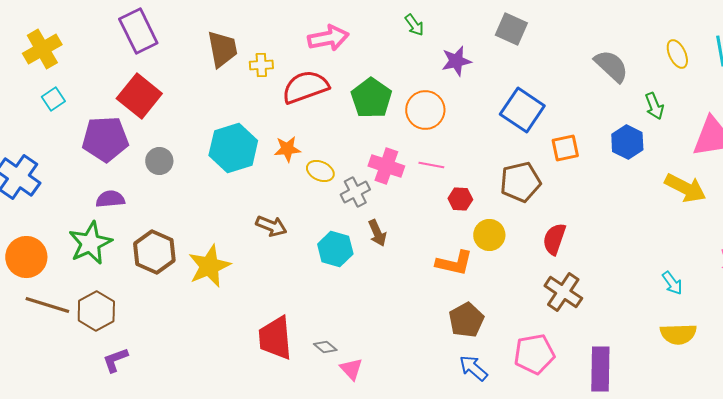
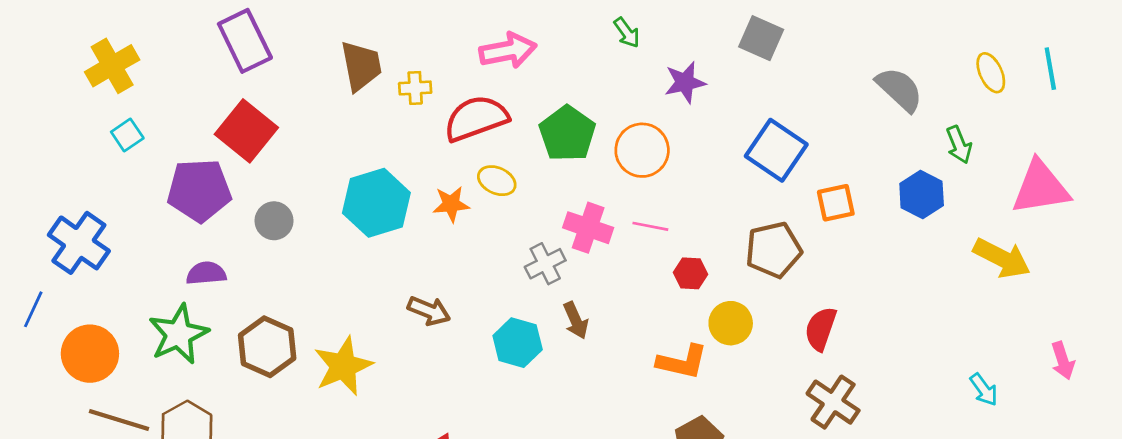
yellow ellipse: (320, 171) -> (497, 181), moved

